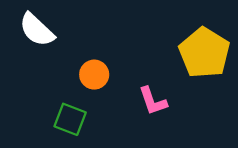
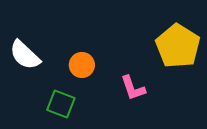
white semicircle: (37, 30) -> (25, 55), moved

